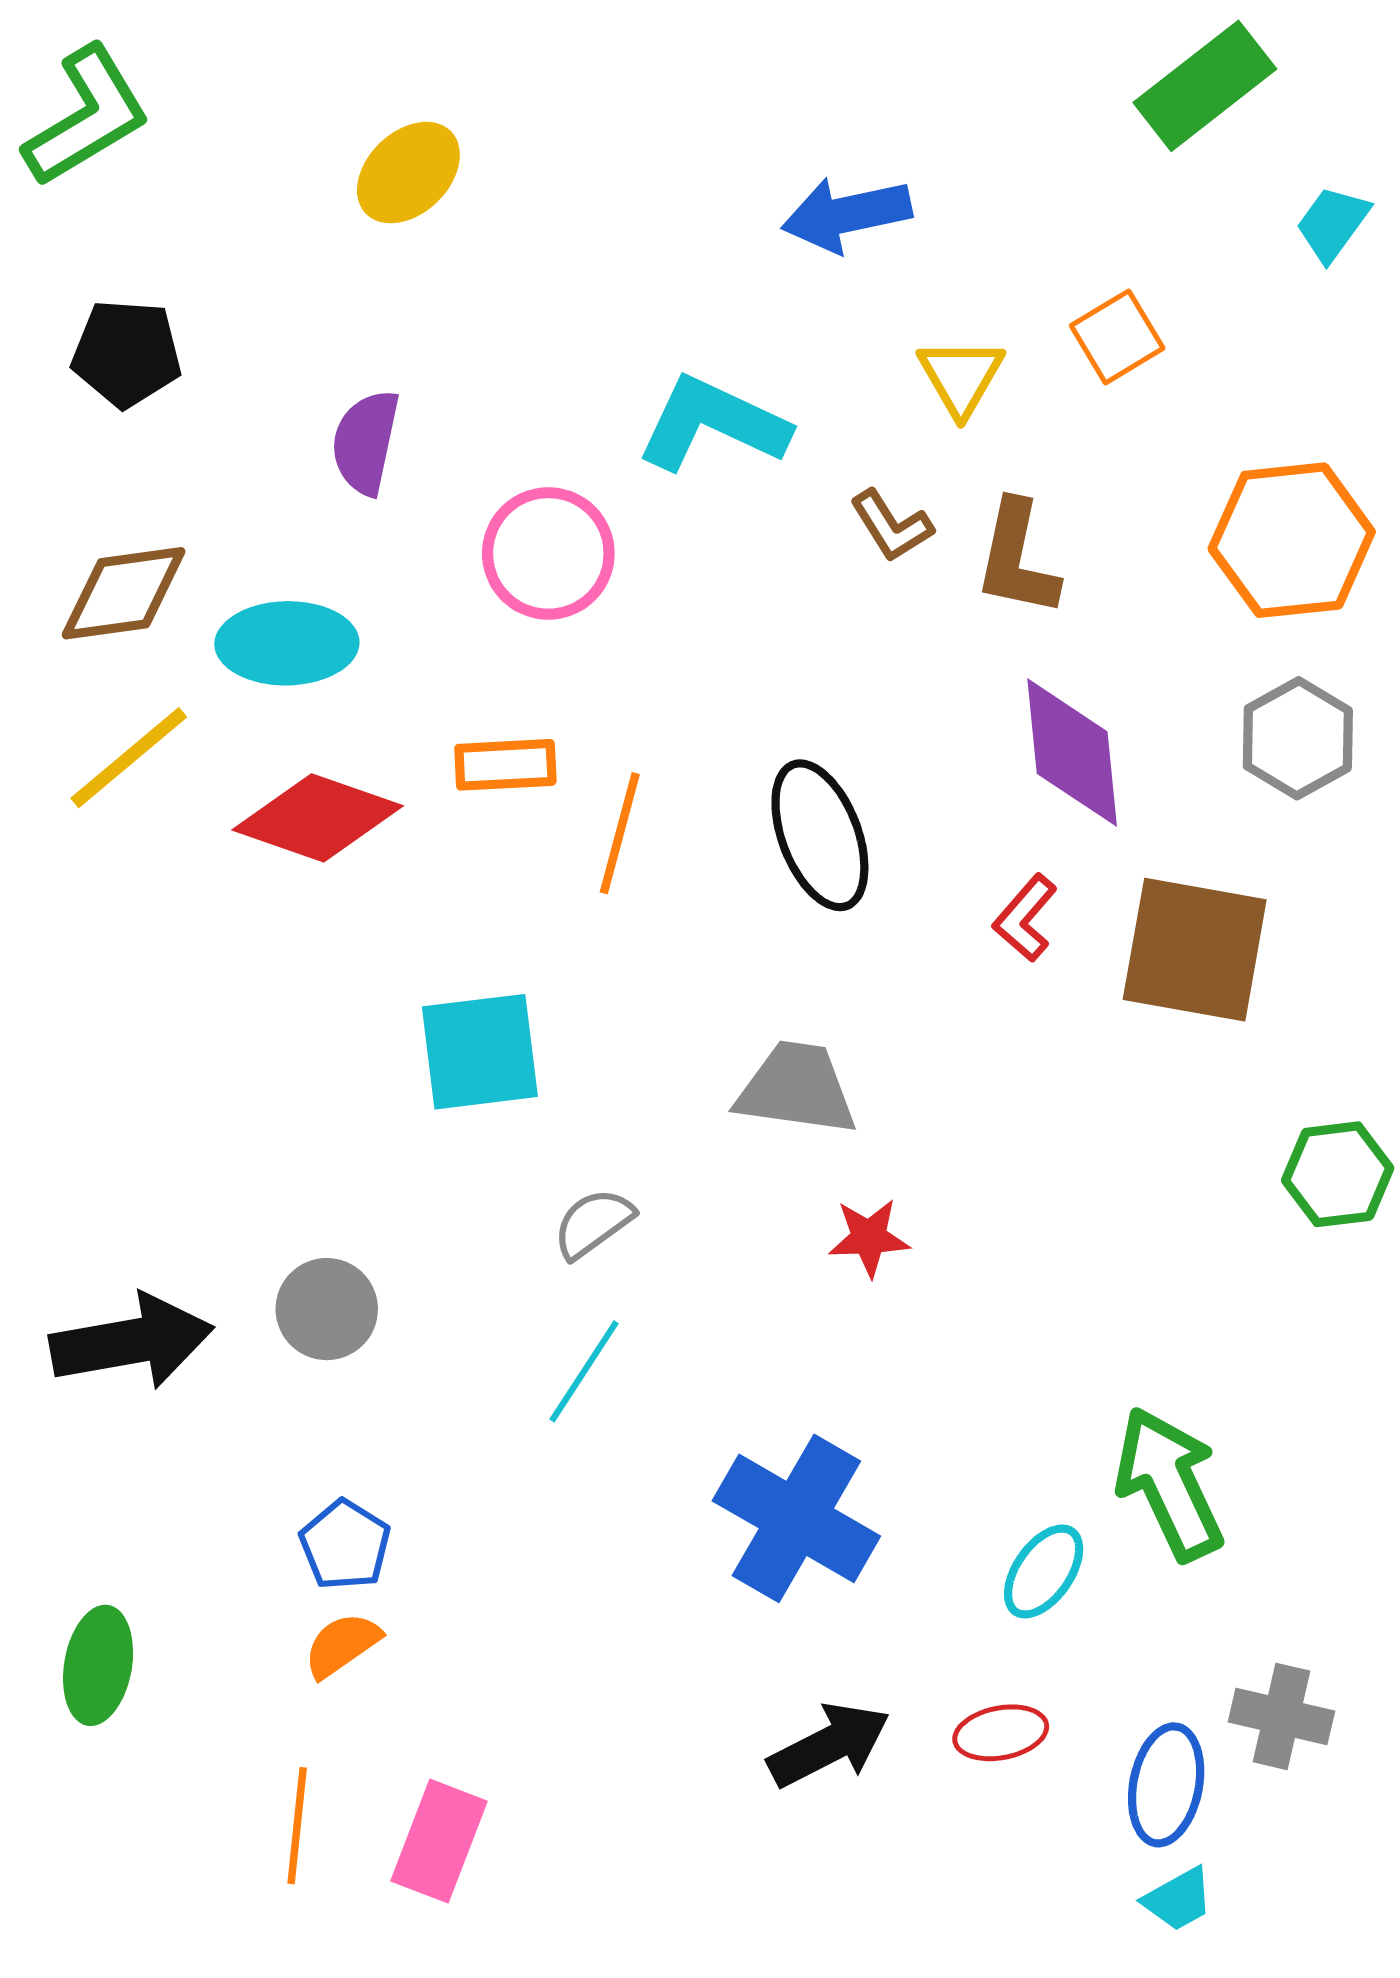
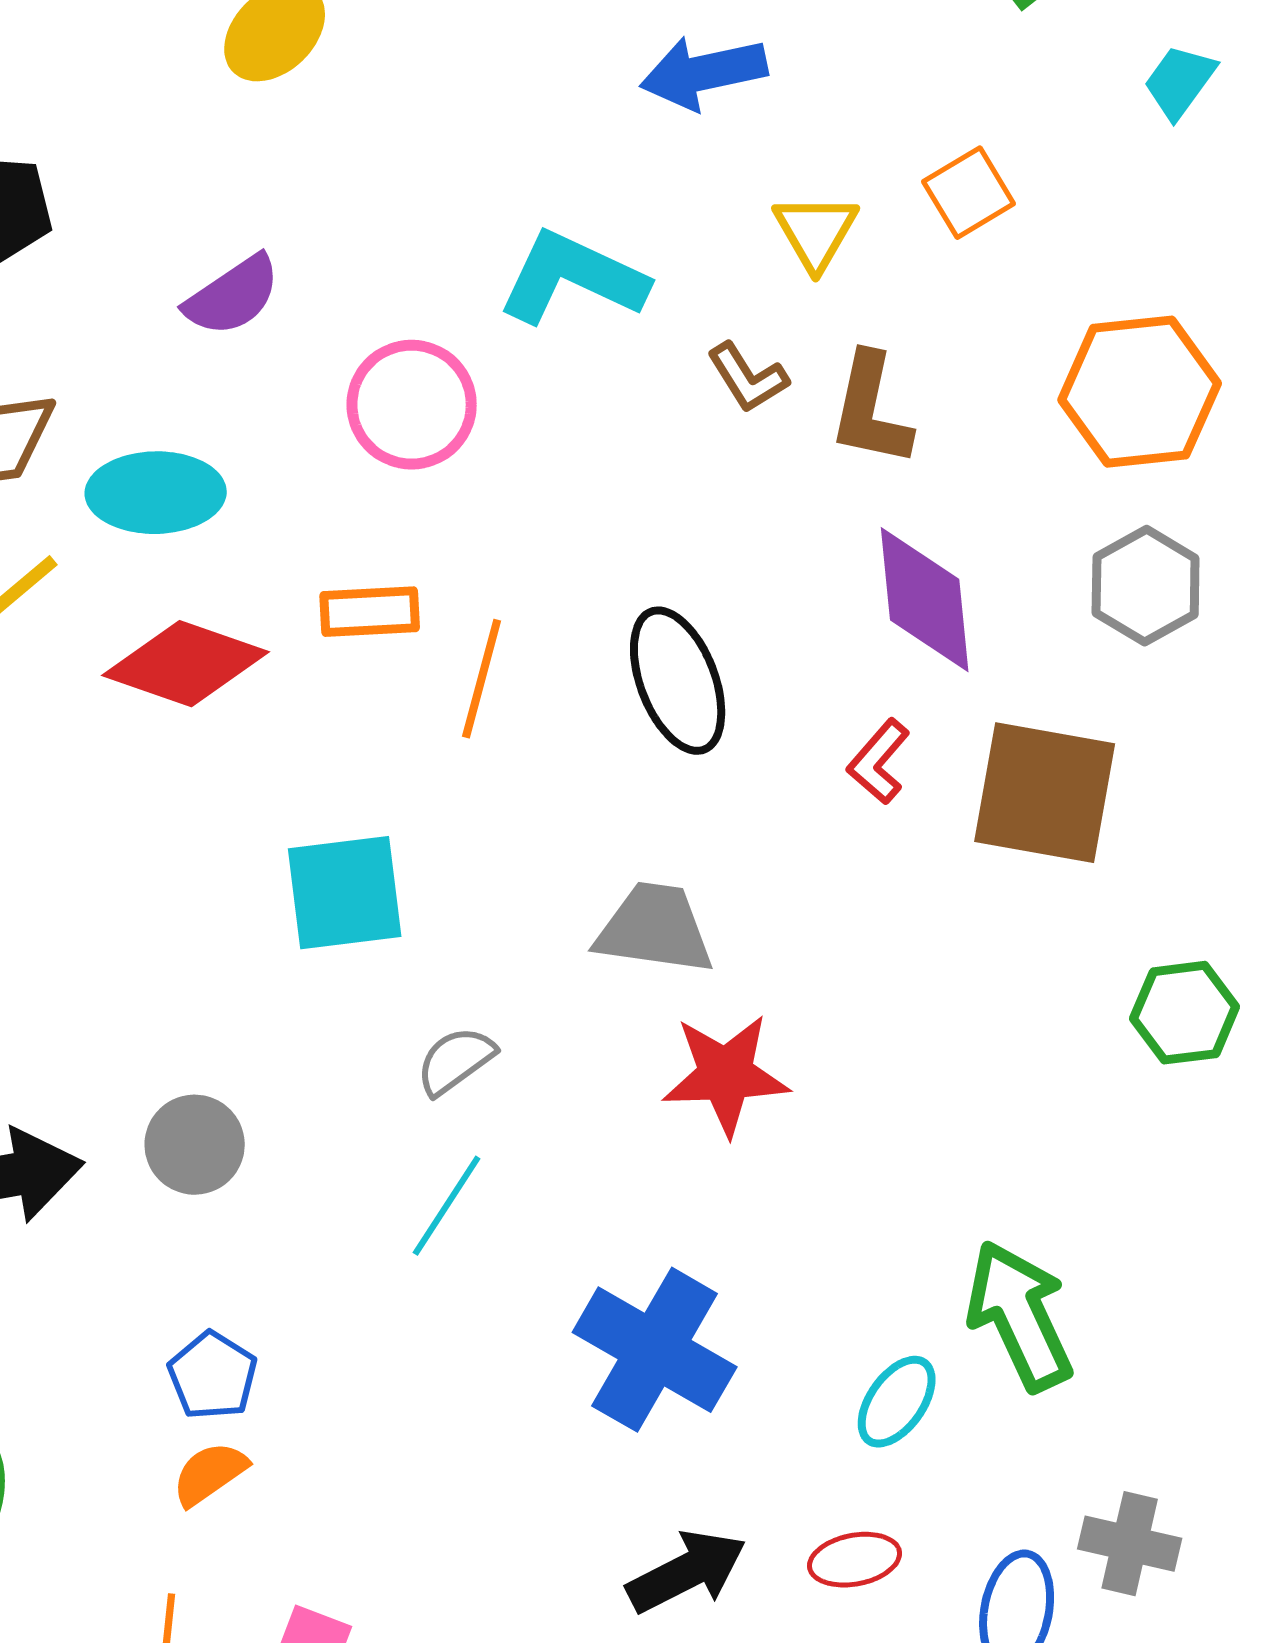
purple semicircle: (366, 442) -> (233, 296), turned -136
red star: (869, 1238) -> (726, 1075), size x1.6

